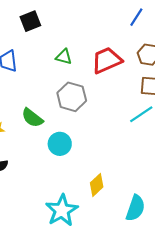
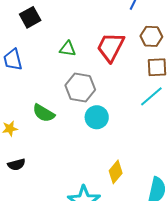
red trapezoid: (107, 60) -> (111, 47), turned -32
cyan circle: (60, 144) -> (97, 117), moved

